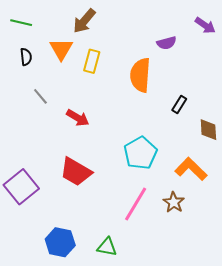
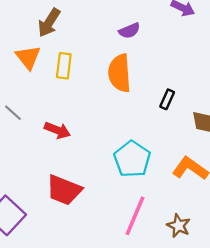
purple semicircle: (167, 43) -> (129, 31), moved
brown star: (174, 202) -> (179, 226), moved

